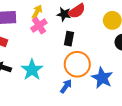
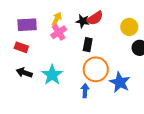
blue arrow: (66, 86) -> (85, 91), turned -32

